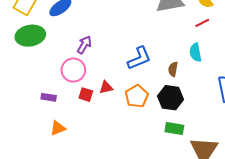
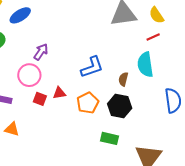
cyan semicircle: (196, 52) -> (145, 65), size x1.4
orange triangle: (58, 128) -> (12, 129), turned 35
green rectangle: (174, 129) -> (109, 138), moved

